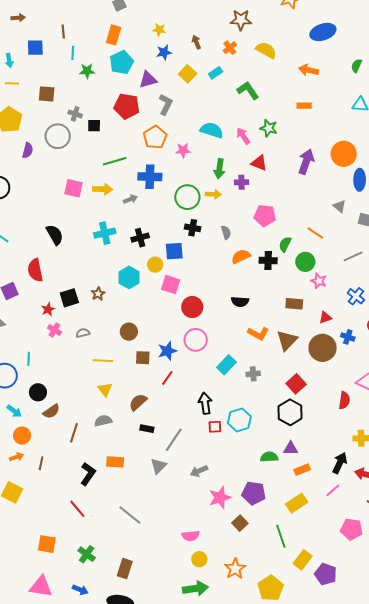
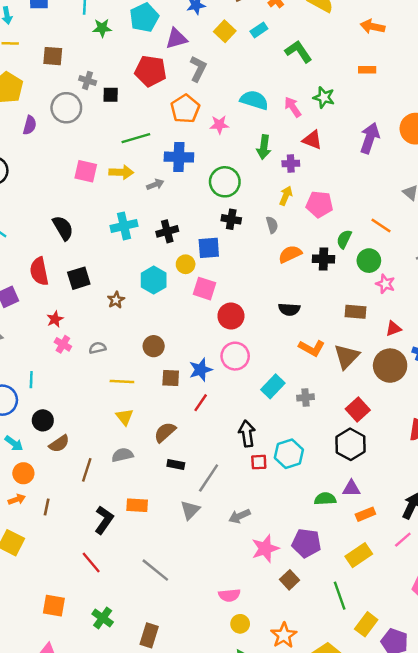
yellow arrow: (213, 194) -> (286, 196), moved, turned -70
black square: (69, 298) -> (79, 278), moved

